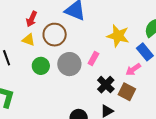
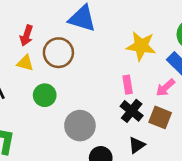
pink rectangle: (93, 58) -> (128, 85), moved, turned -32
gray circle: (69, 64) -> (80, 126), moved

